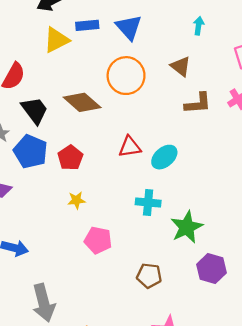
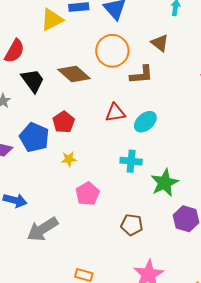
brown L-shape: (198, 103) -> (141, 75), moved
blue pentagon: (31, 151) -> (34, 137), moved
pink pentagon: (98, 240) -> (87, 194), turned 30
gray arrow: (44, 303) -> (42, 229), moved, turned 72

